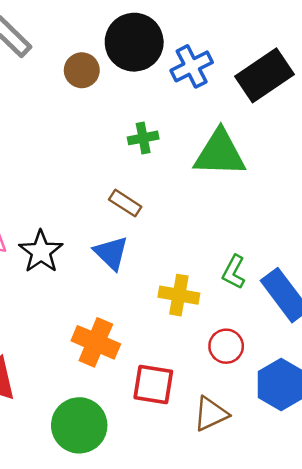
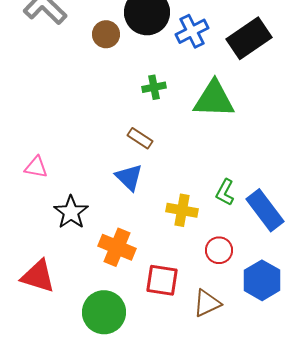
black star: (41, 252) -> (71, 212), moved

